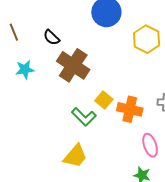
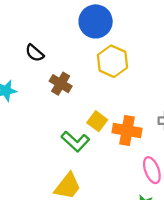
yellow hexagon: (147, 39) -> (112, 61), moved
brown cross: (73, 65) -> (61, 84), size x0.6

